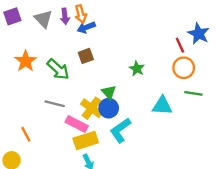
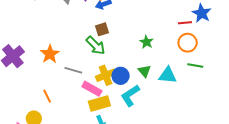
red line: (180, 45) -> (185, 23), turned -72
orange star: (26, 61) -> (50, 54), moved
green arrow: (58, 69) -> (96, 46), moved
green triangle: (109, 92) -> (144, 71), moved
yellow cross: (92, 108) -> (106, 75), turned 30

